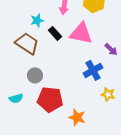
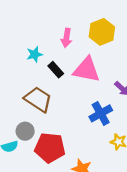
brown trapezoid: (27, 43) -> (38, 99), moved
gray circle: (35, 75) -> (25, 131), moved

